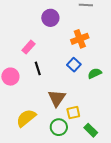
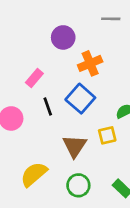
orange cross: (80, 39) -> (90, 63), moved
blue square: (74, 65) -> (80, 99), moved, size x1.5
yellow square: (73, 113) -> (107, 135), moved

